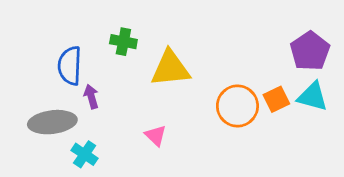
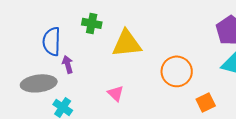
orange square: (276, 99) -> (206, 102), moved

